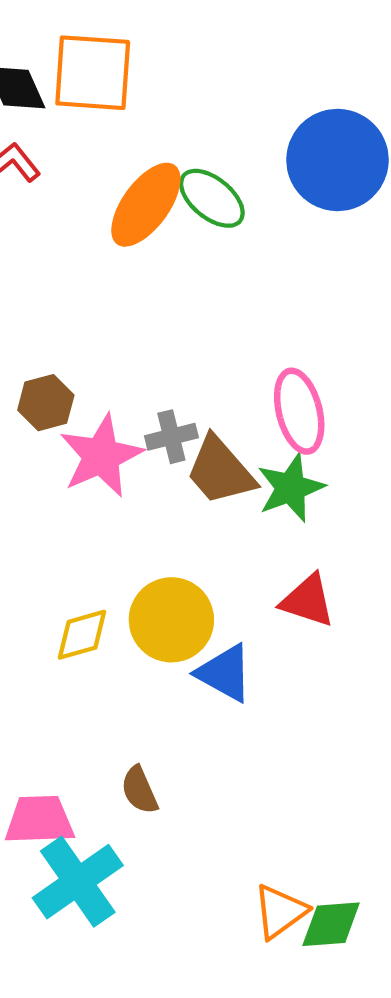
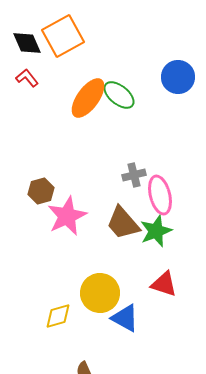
orange square: (93, 73) -> (63, 36), turned -33
blue circle: (337, 160) -> (178, 77), size x0.7
gray cross: (171, 437) -> (134, 175), moved
yellow diamond: (82, 635) -> (58, 316), moved

